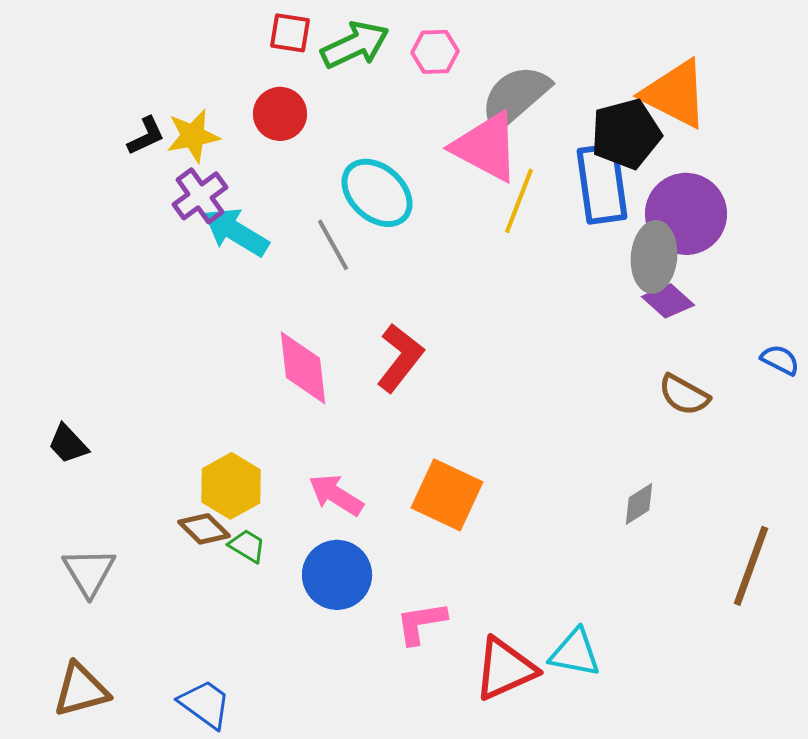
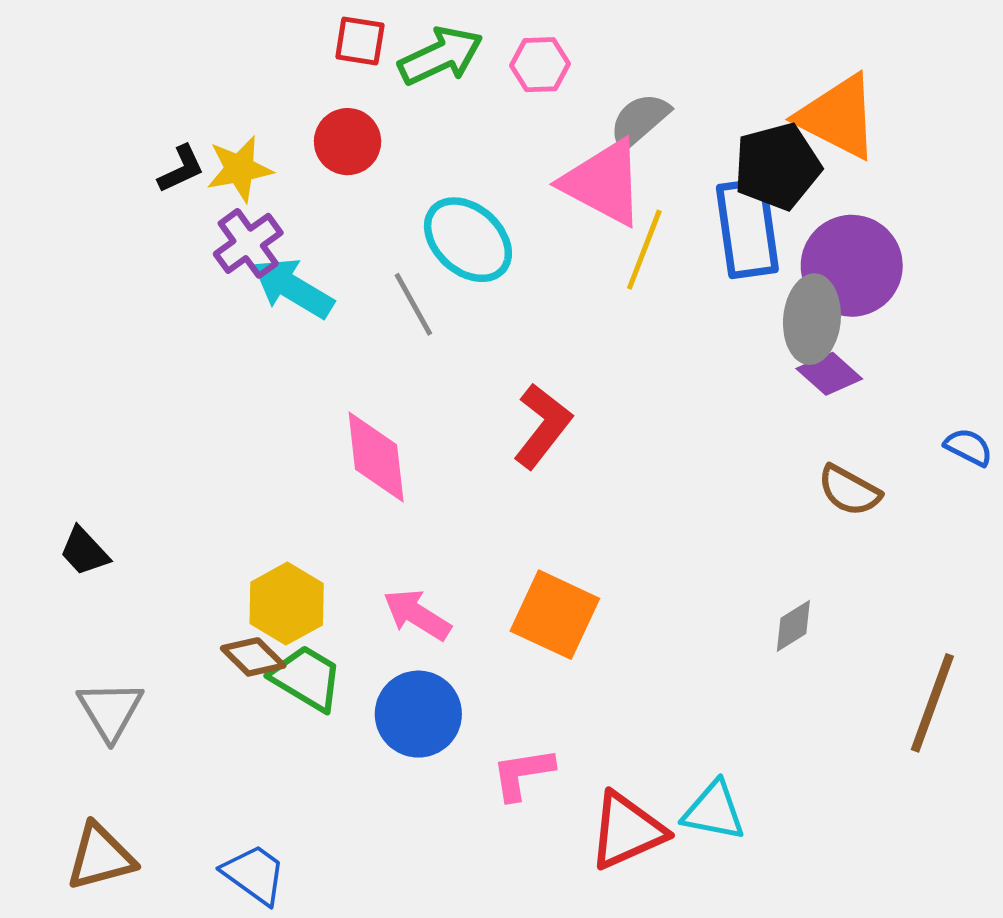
gray semicircle: (515, 97) -> (639, 120), size x0.7
red L-shape: (400, 358) -> (542, 426), moved
green trapezoid: (247, 546) -> (307, 678), size x1.6

